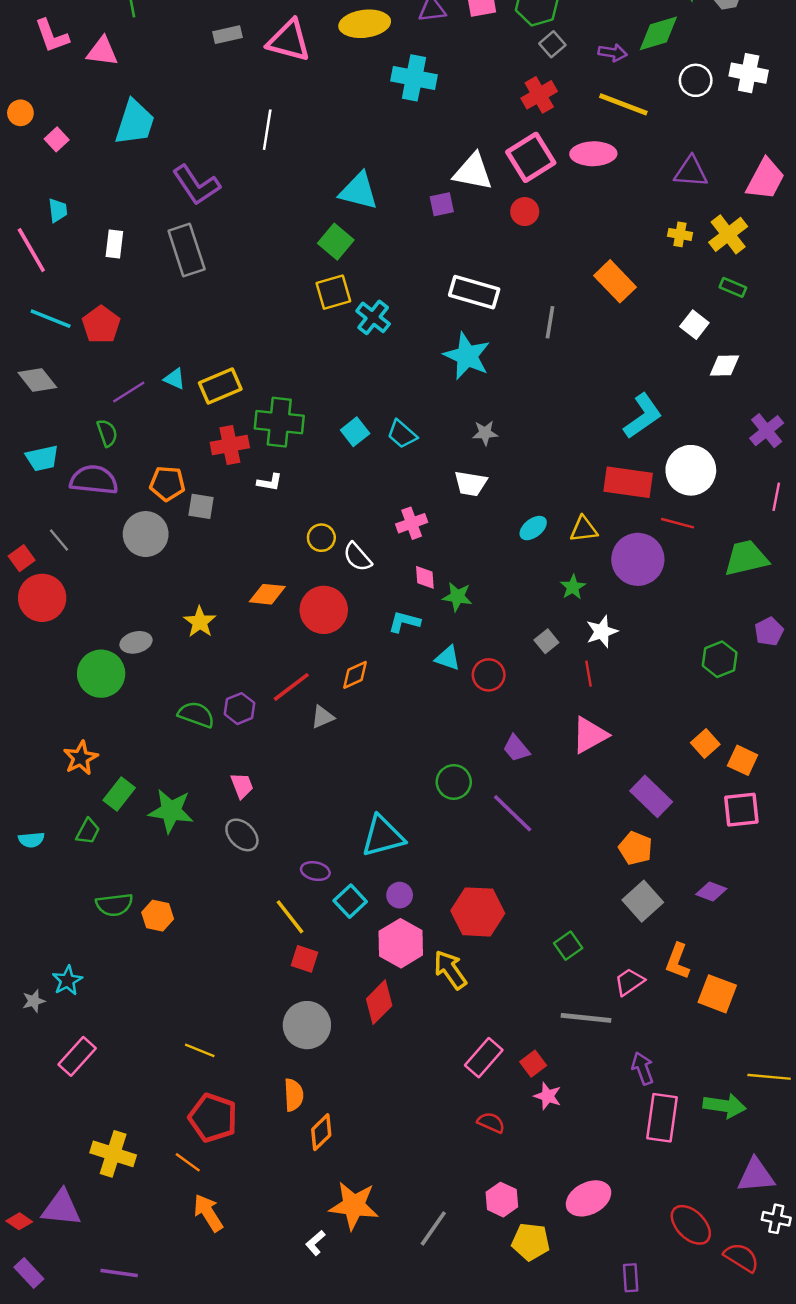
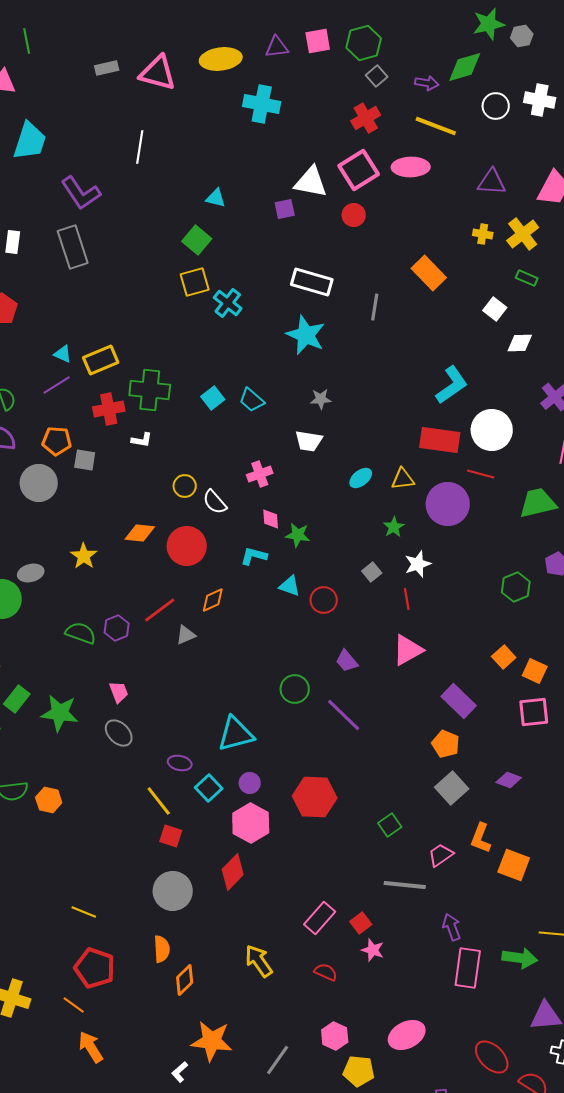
cyan triangle: (359, 191) -> (216, 198), size x0.6
purple line: (129, 392) -> (57, 385), moved
yellow arrow: (450, 970) -> (259, 961), moved

